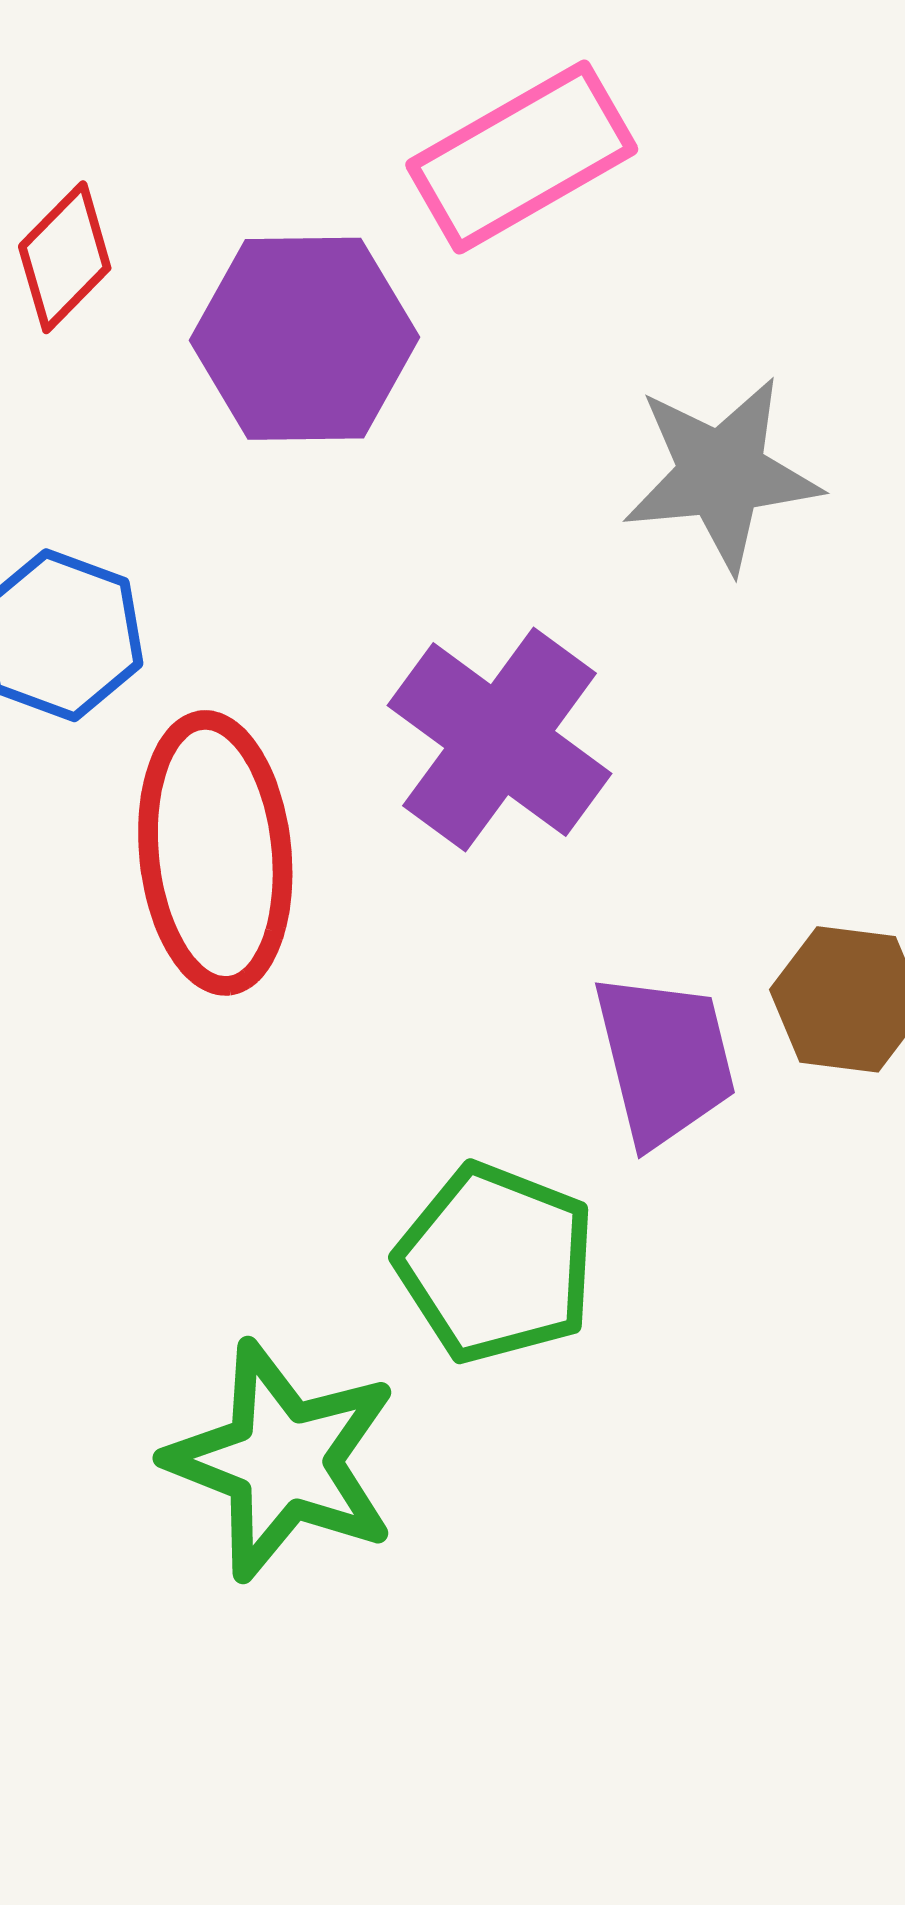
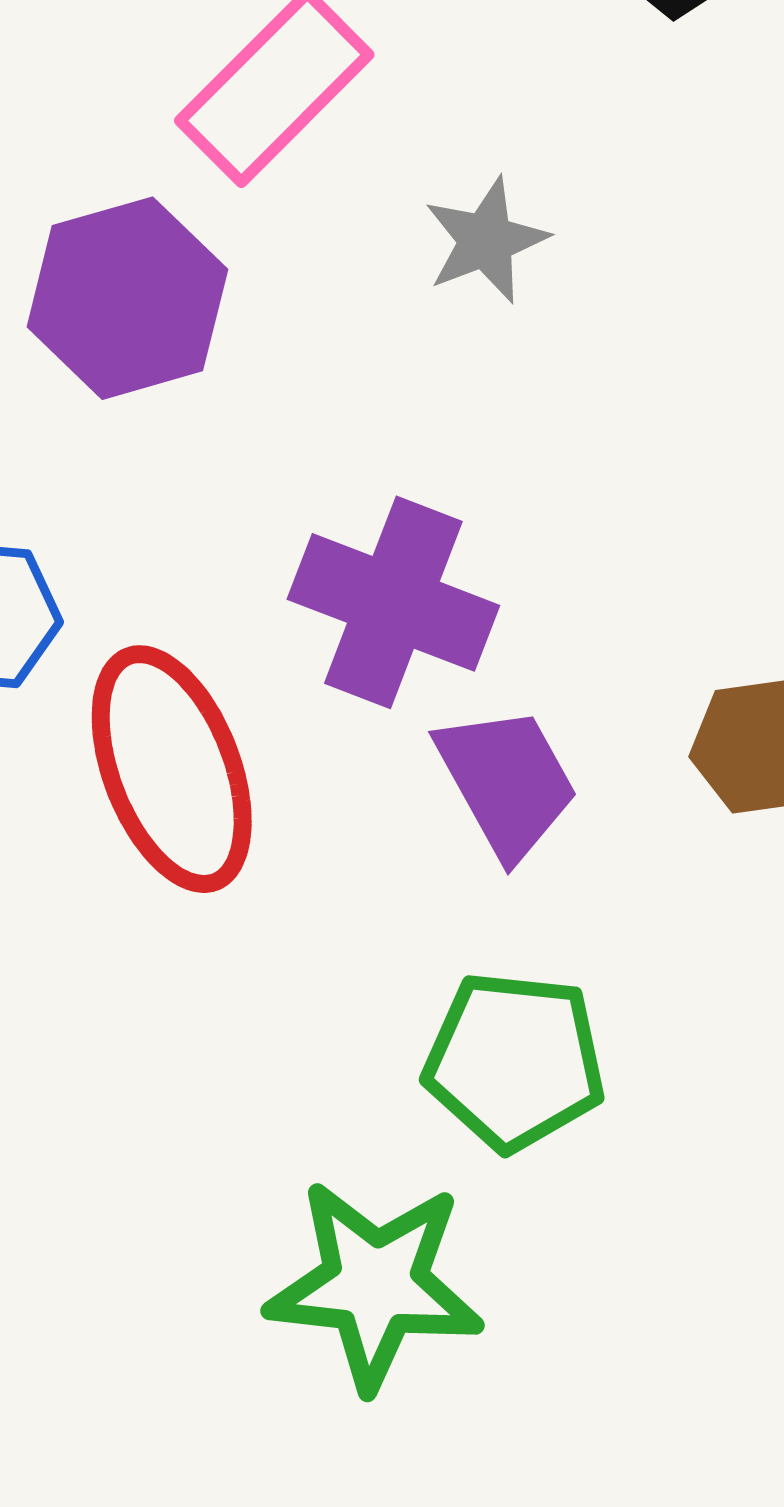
gray star: (722, 474) -> (486, 240), moved, size x0.7
purple trapezoid: (665, 1059) -> (507, 782), moved

